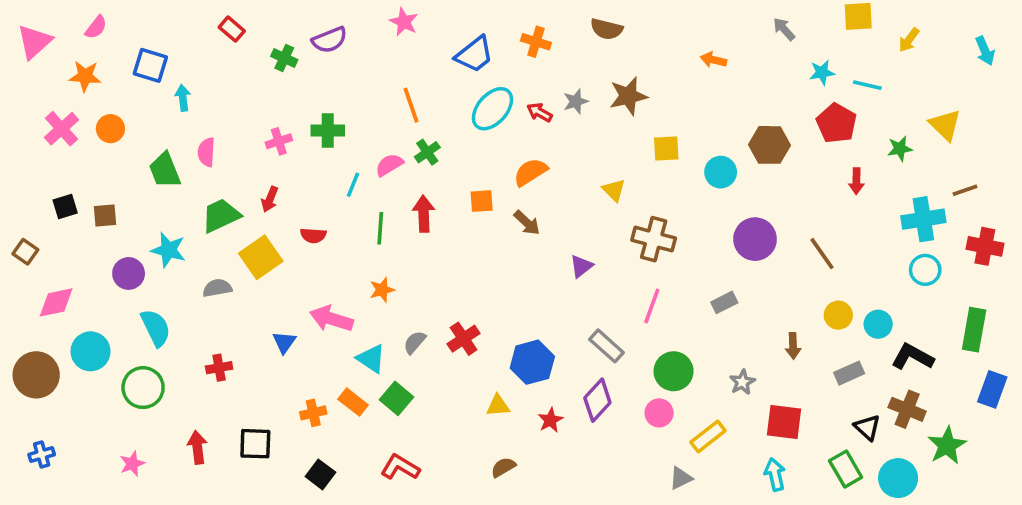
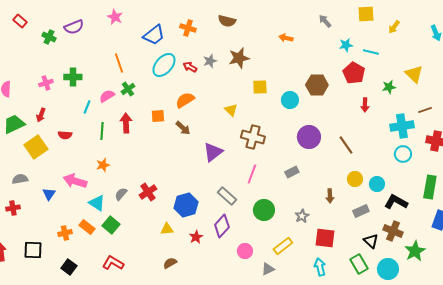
purple triangle: (581, 266) -> (213, 152), size x1.5
gray semicircle: (217, 288) -> (20, 179), moved
pink circle: (659, 413) -> (245, 251), moved

